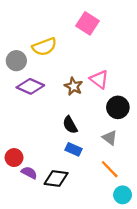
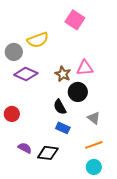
pink triangle: (99, 79) -> (85, 68), turned -42
black circle: (118, 107) -> (78, 92), moved
red circle: (14, 158) -> (12, 114), moved
orange line: (110, 169) -> (94, 145), turned -66
cyan circle: (123, 195) -> (94, 167), moved

